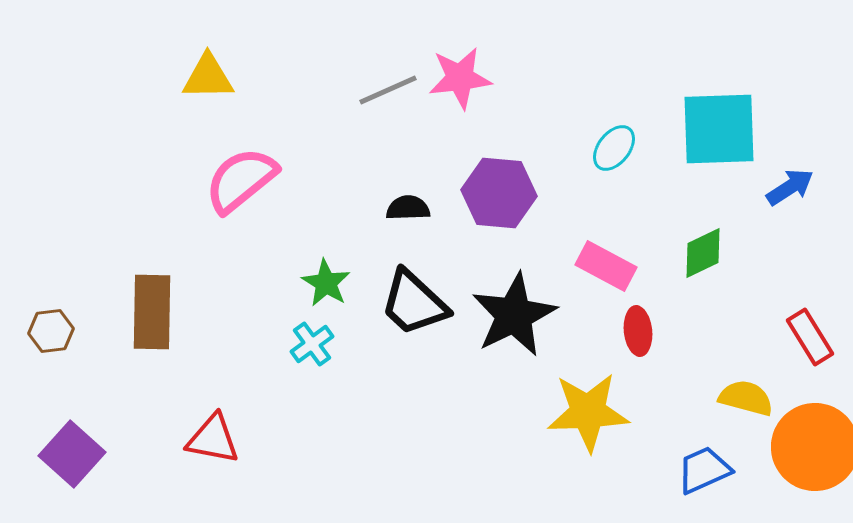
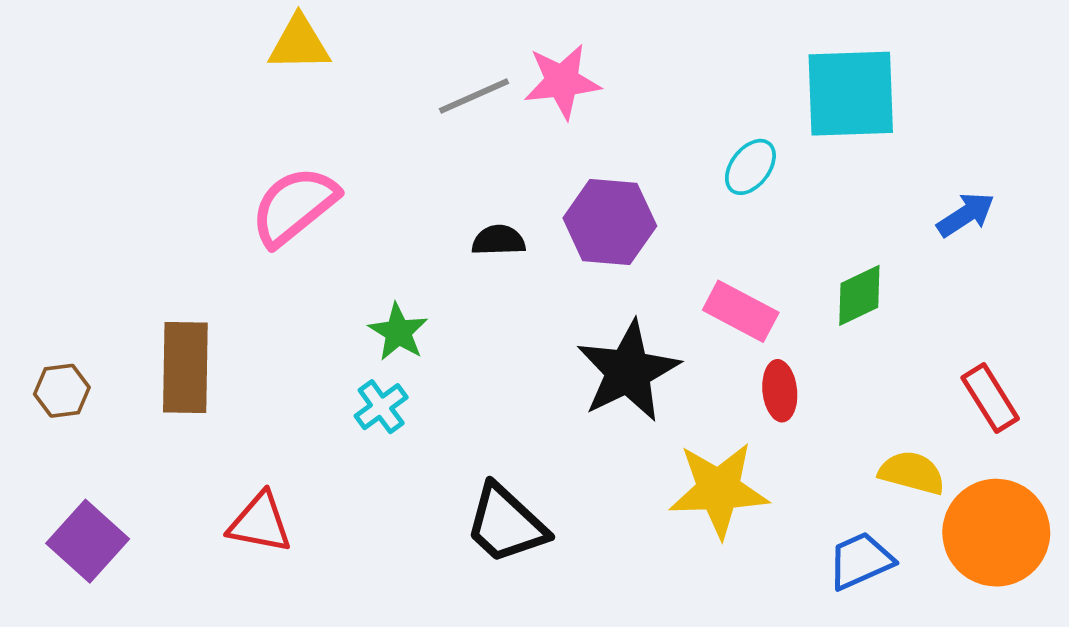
yellow triangle: (208, 77) -> (299, 43), moved
cyan square: (719, 129) -> (851, 94), moved
black trapezoid: (414, 303) -> (506, 524), moved

